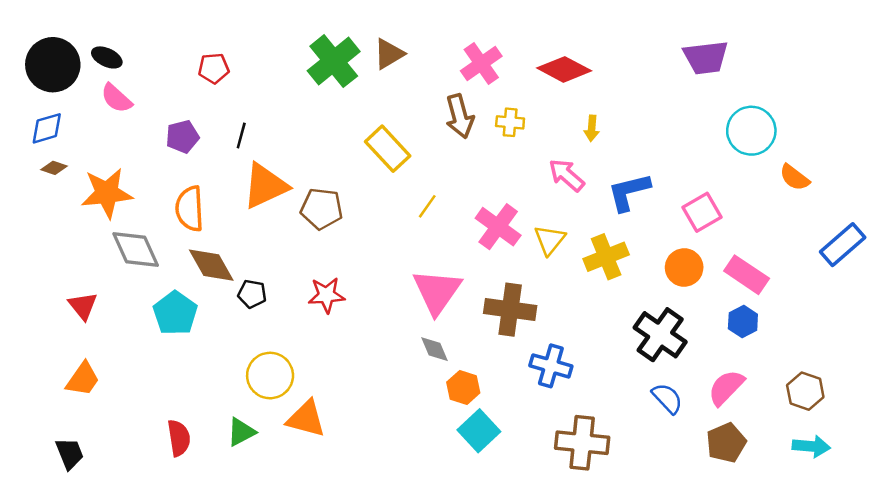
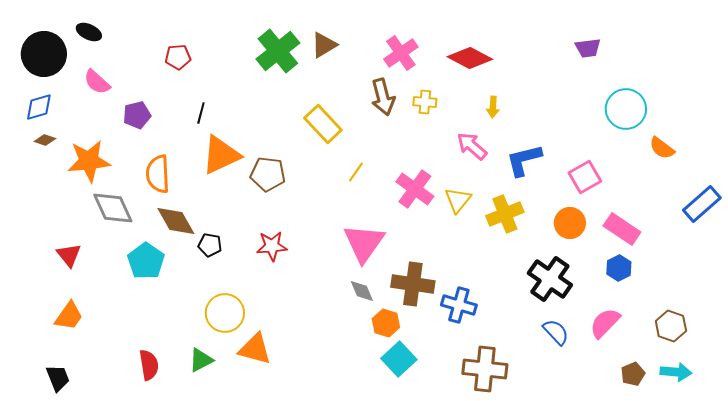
black ellipse: (107, 57) -> (89, 32), moved
purple trapezoid: (706, 57) -> (588, 48), size x0.7
purple pentagon: (182, 137) -> (137, 115), moved
brown cross: (510, 310) -> (413, 284), moved
brown pentagon: (726, 443) -> (633, 374), moved, size x0.7

